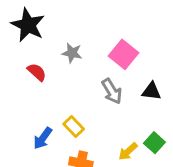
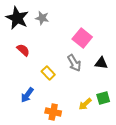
gray star: (72, 53) -> (42, 18), moved
yellow rectangle: (74, 126) -> (48, 73), moved
green square: (154, 143) -> (103, 98), turned 32

